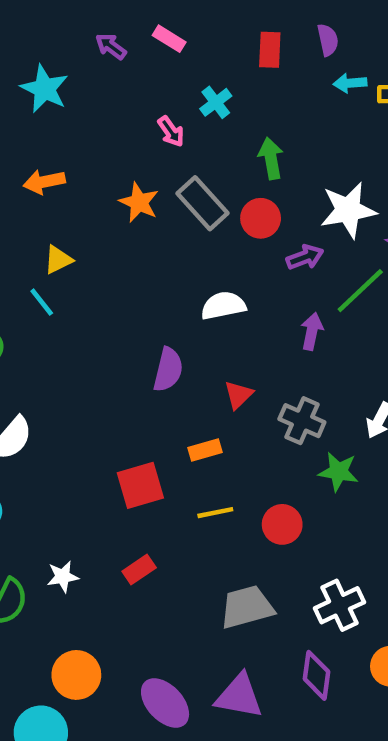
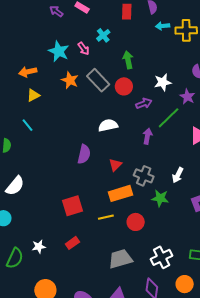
cyan star: (45, 89) -> (59, 51), moved
white star: (348, 210) -> (163, 82), size x0.7
yellow triangle: (58, 260) -> (33, 95), moved
orange rectangle: (205, 450) -> (120, 193), moved, size x1.6

